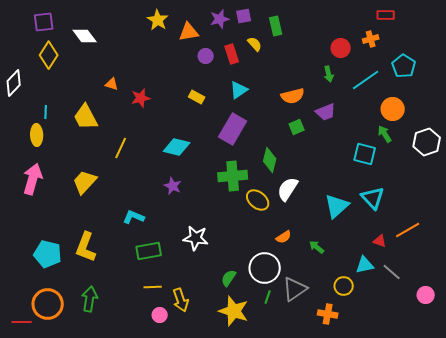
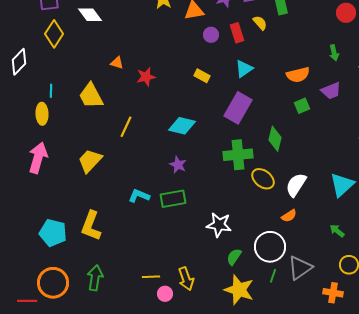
red circle: (341, 48) -> (346, 13), moved
white semicircle: (288, 189) -> (296, 185), moved
white star: (196, 238) -> (219, 225), moved
green arrow: (317, 247) -> (337, 231), moved
green rectangle: (149, 251) -> (173, 199), moved
yellow line: (153, 287) -> (151, 277), moved

